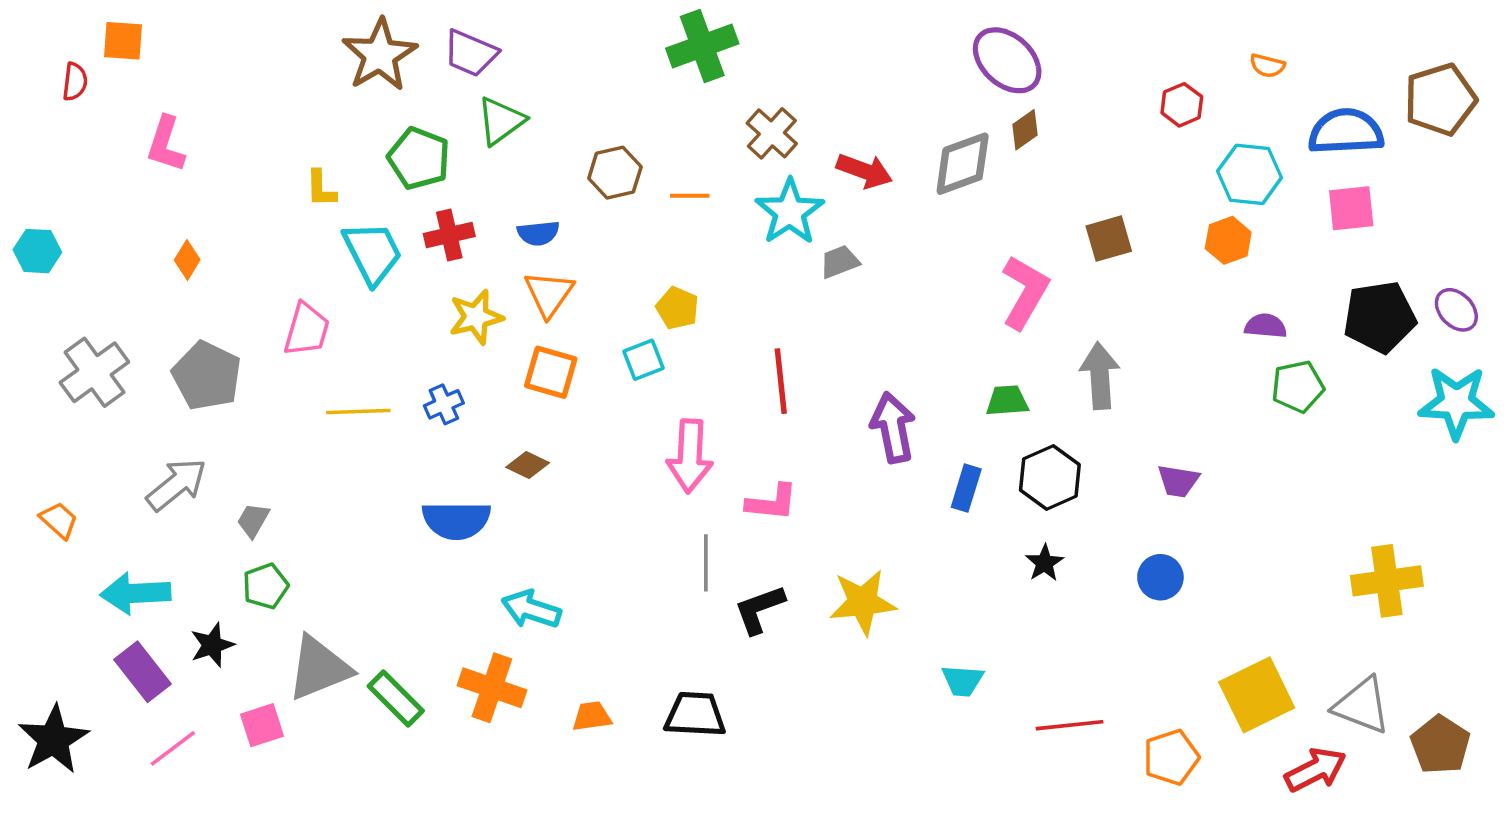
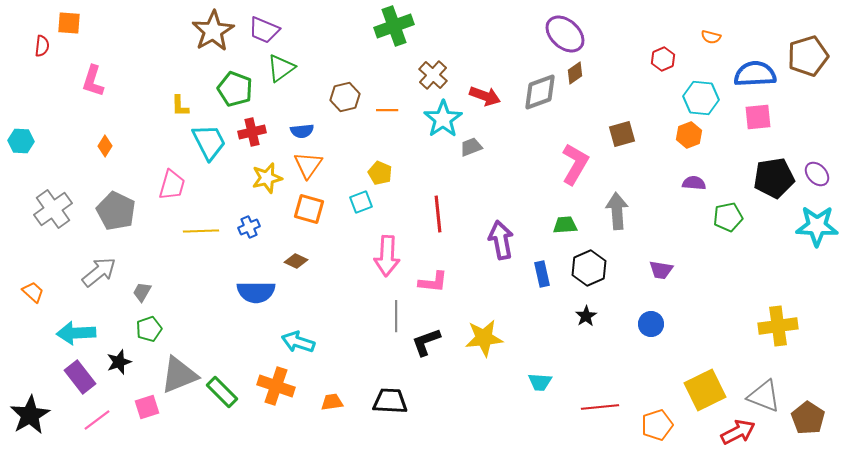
purple semicircle: (1266, 326) -> (694, 183), moved
blue rectangle: (966, 488) -> (542, 274), turned -30

